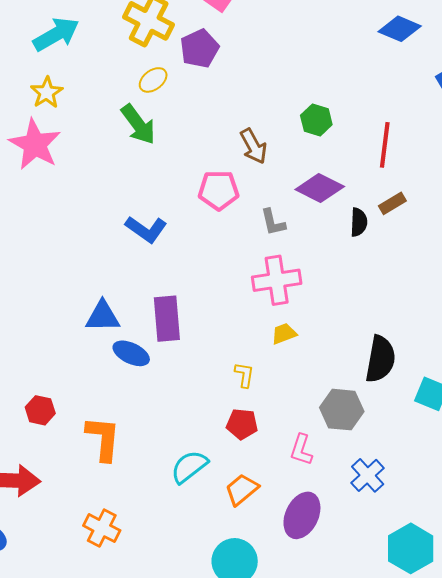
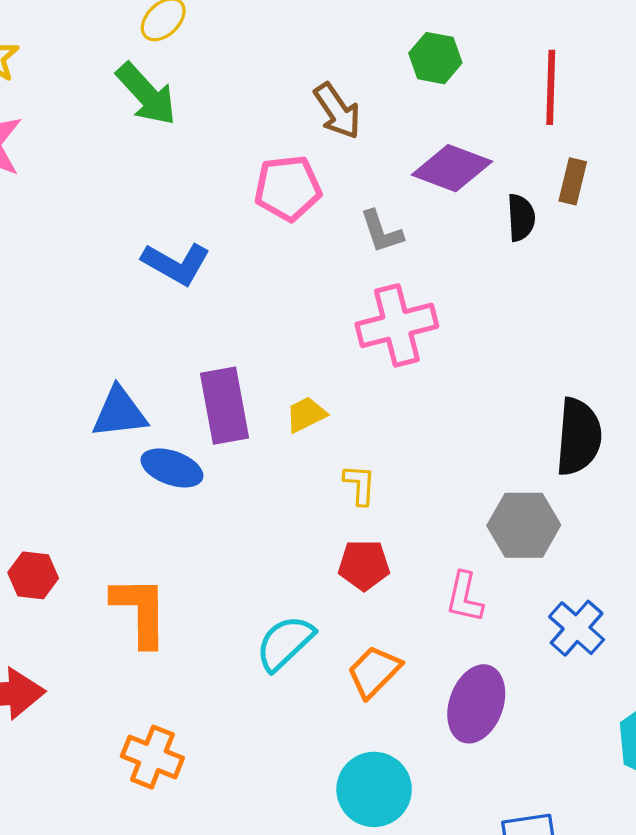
brown rectangle: (392, 203) -> (573, 181), turned -40
yellow trapezoid: (284, 334) -> (306, 414), moved

